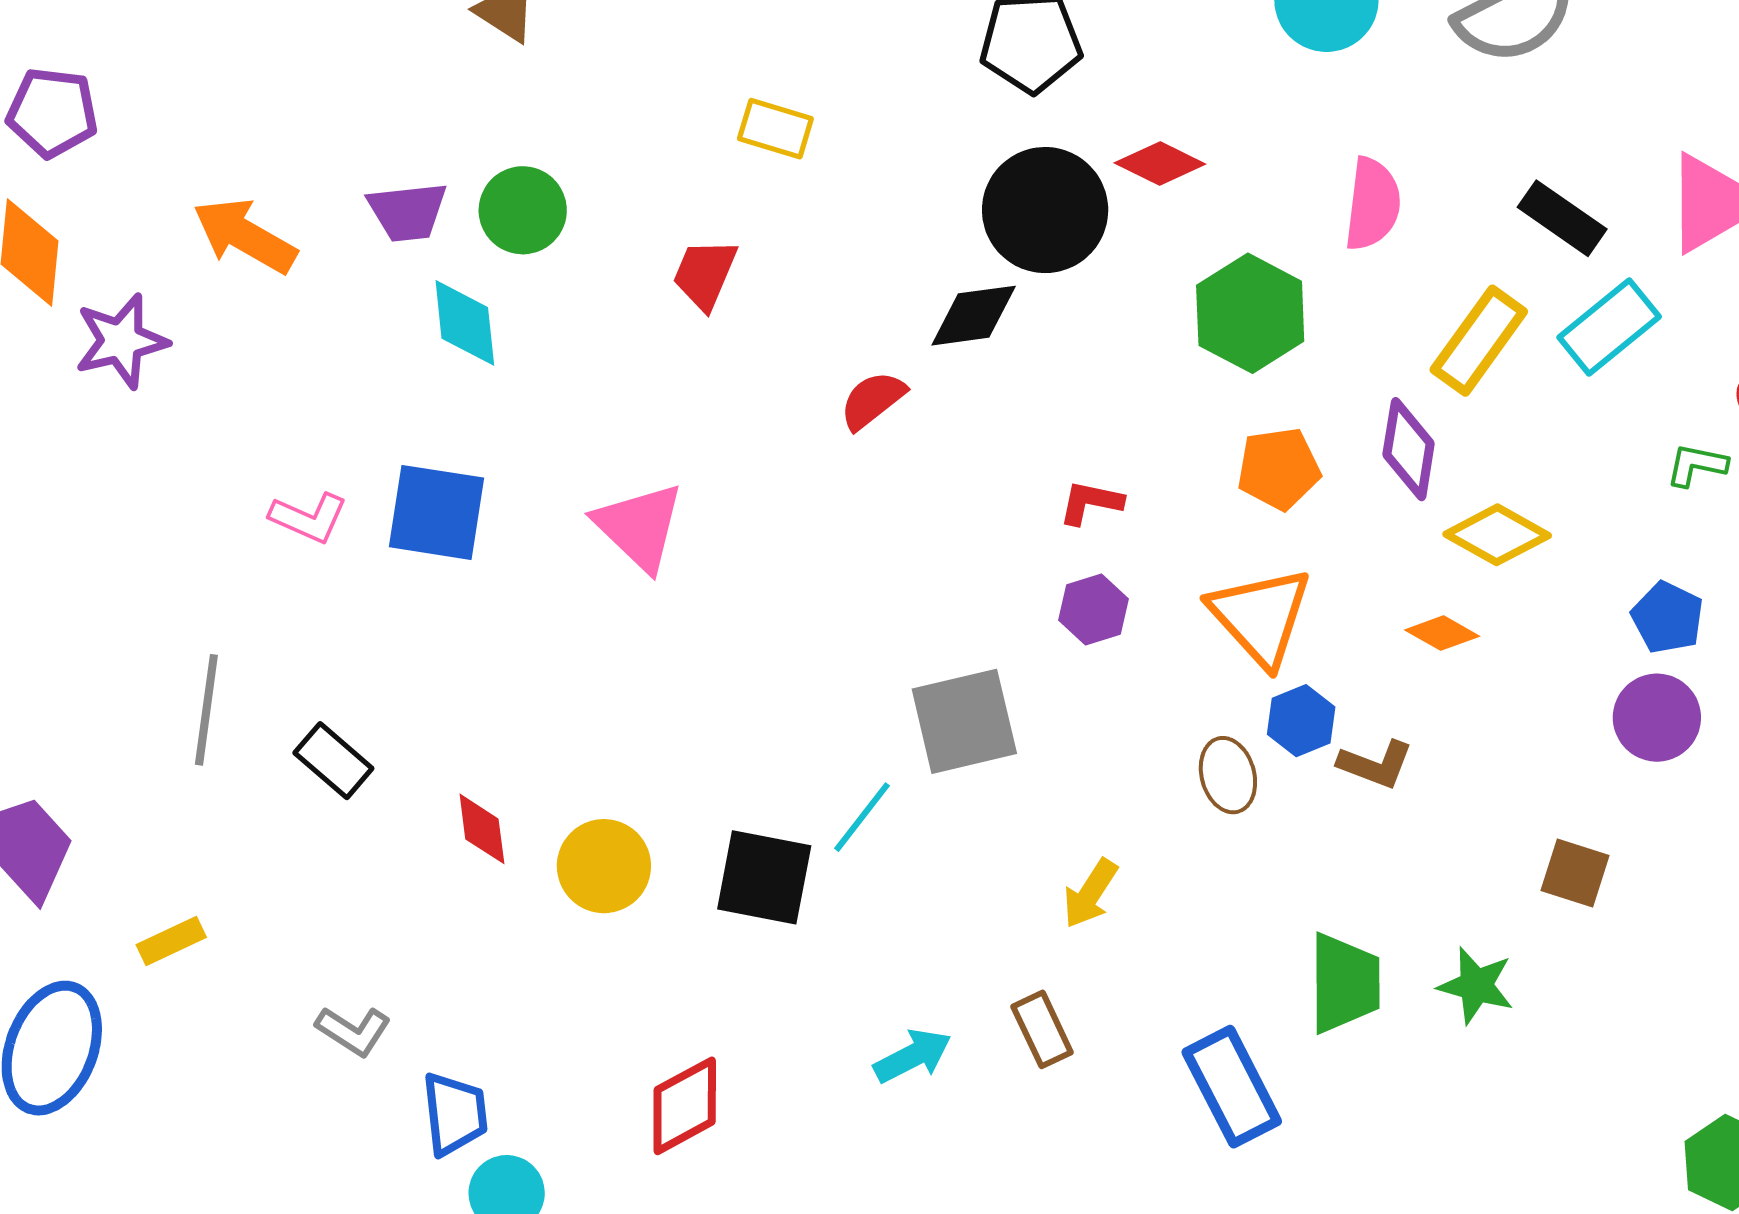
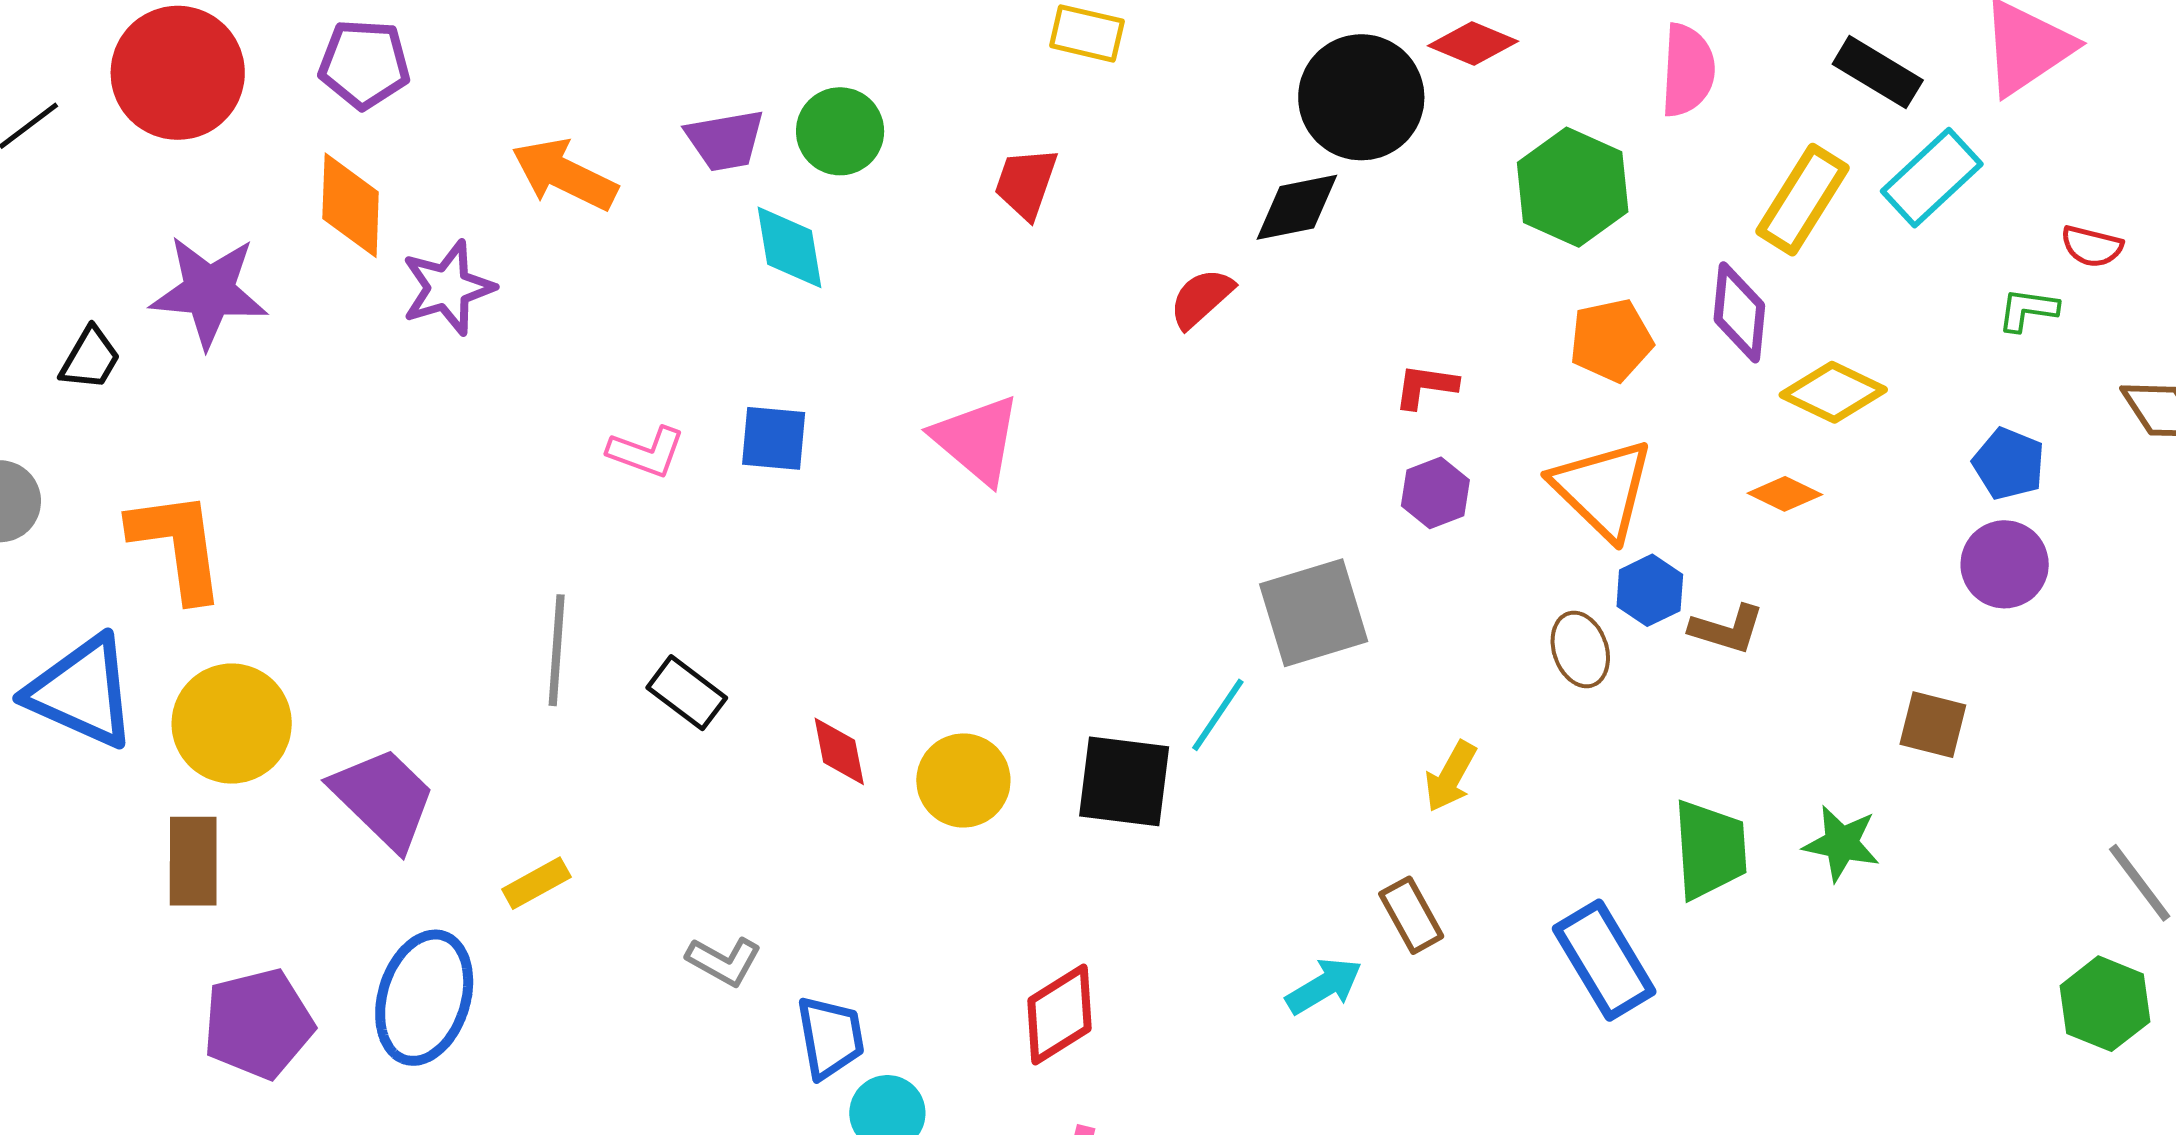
blue square: (437, 512) -> (774, 438), size x0.7
cyan arrow: (913, 1056) -> (1324, 986), moved

